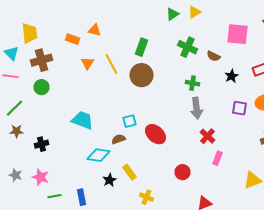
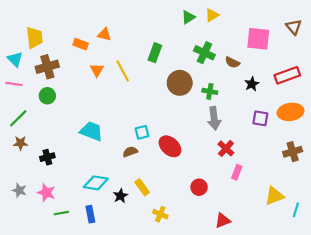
brown circle: (142, 75) -> (180, 83), moved
cyan diamond: (98, 155) -> (96, 183), moved

